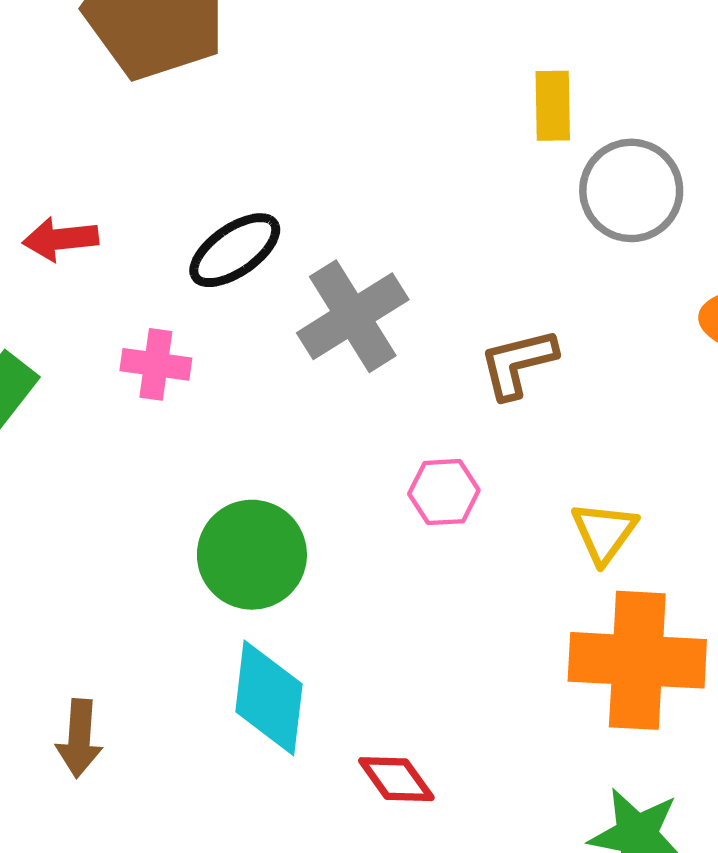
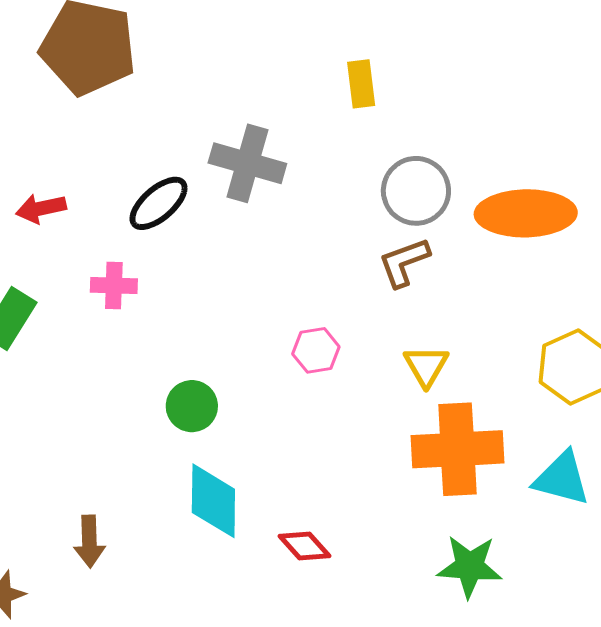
gray circle: (631, 190) -> (416, 191), moved
gray cross: (353, 316) -> (247, 163), moved, turned -36
brown L-shape: (518, 363) -> (404, 262), moved
green circle: (252, 555) -> (192, 406), size x0.7

